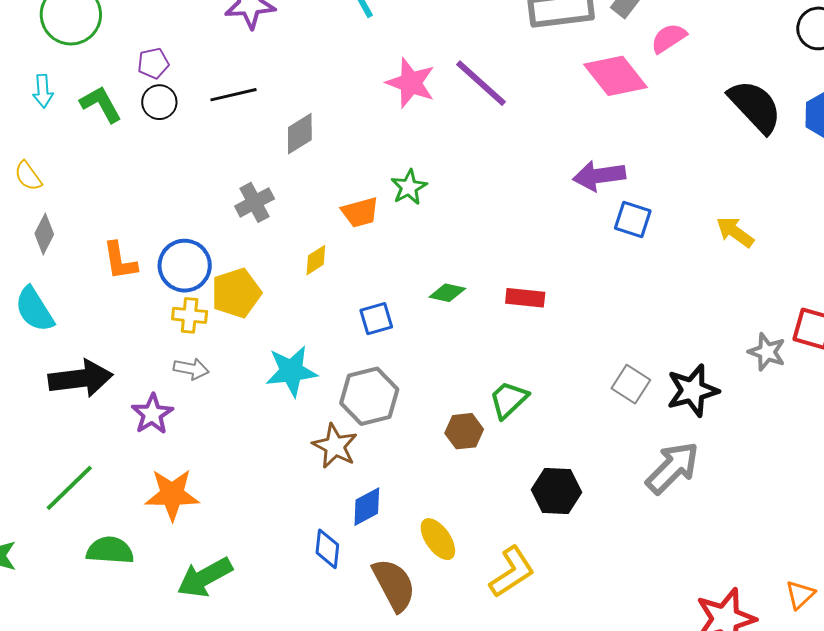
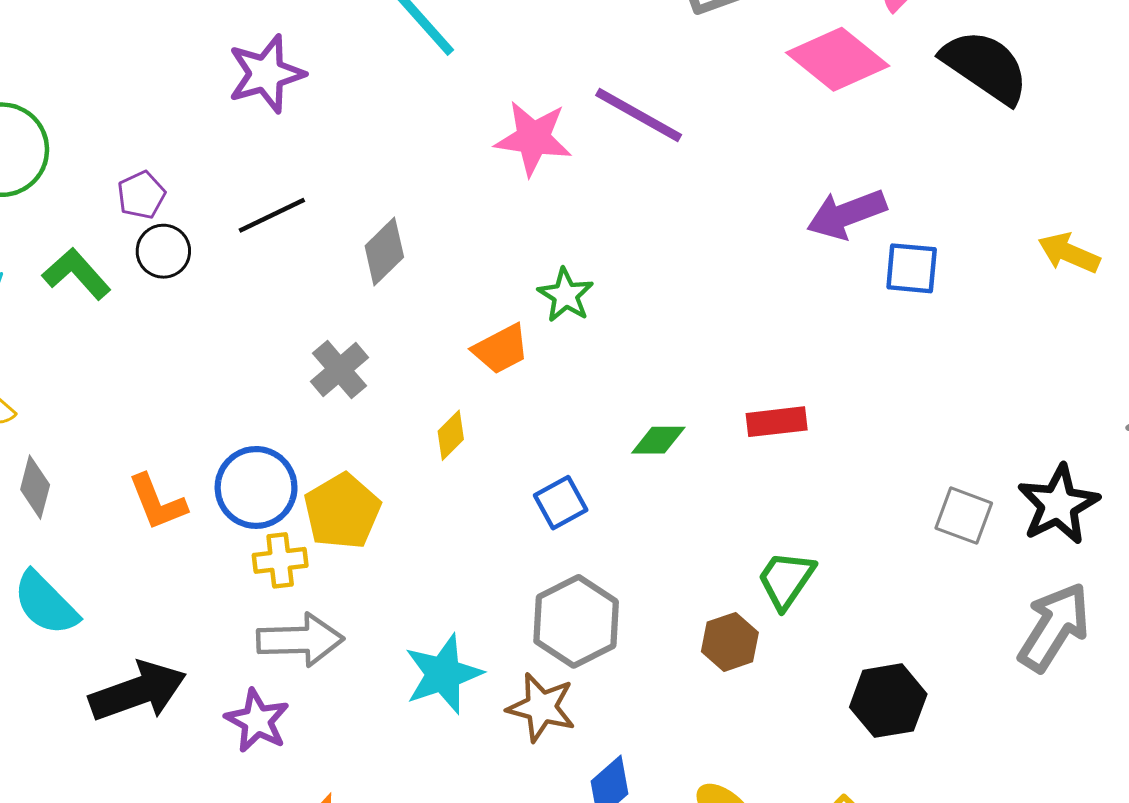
black semicircle: (755, 106) -> (985, 67), moved
gray arrow: (191, 369) -> (300, 640), size x1.6
cyan star: (291, 371) -> (443, 674), moved

